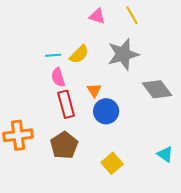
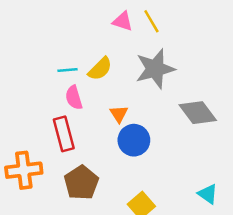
yellow line: (132, 15) -> (151, 21), moved
red rectangle: (66, 104) -> (64, 134), moved

